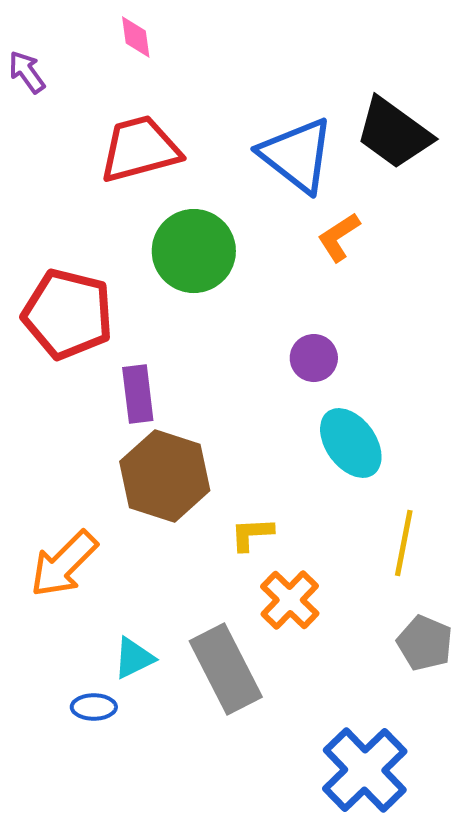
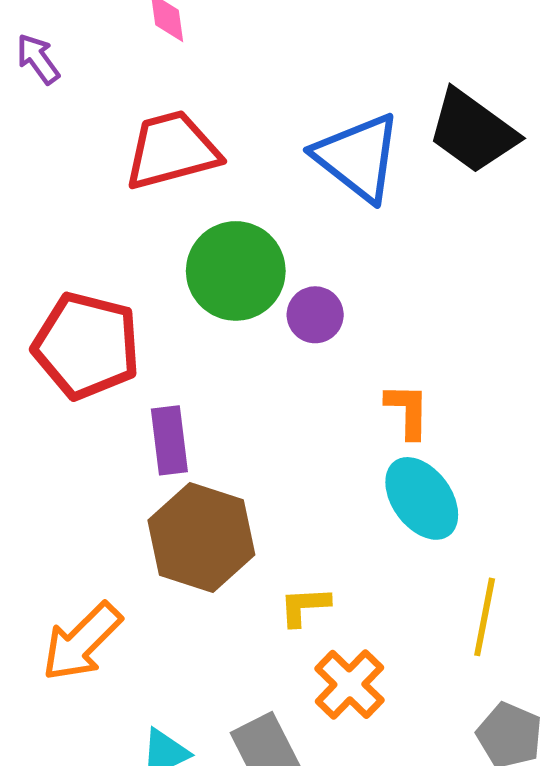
orange L-shape: (339, 237) -> (408, 411), moved, turned 124
purple circle: (314, 358) -> (315, 315), moved

